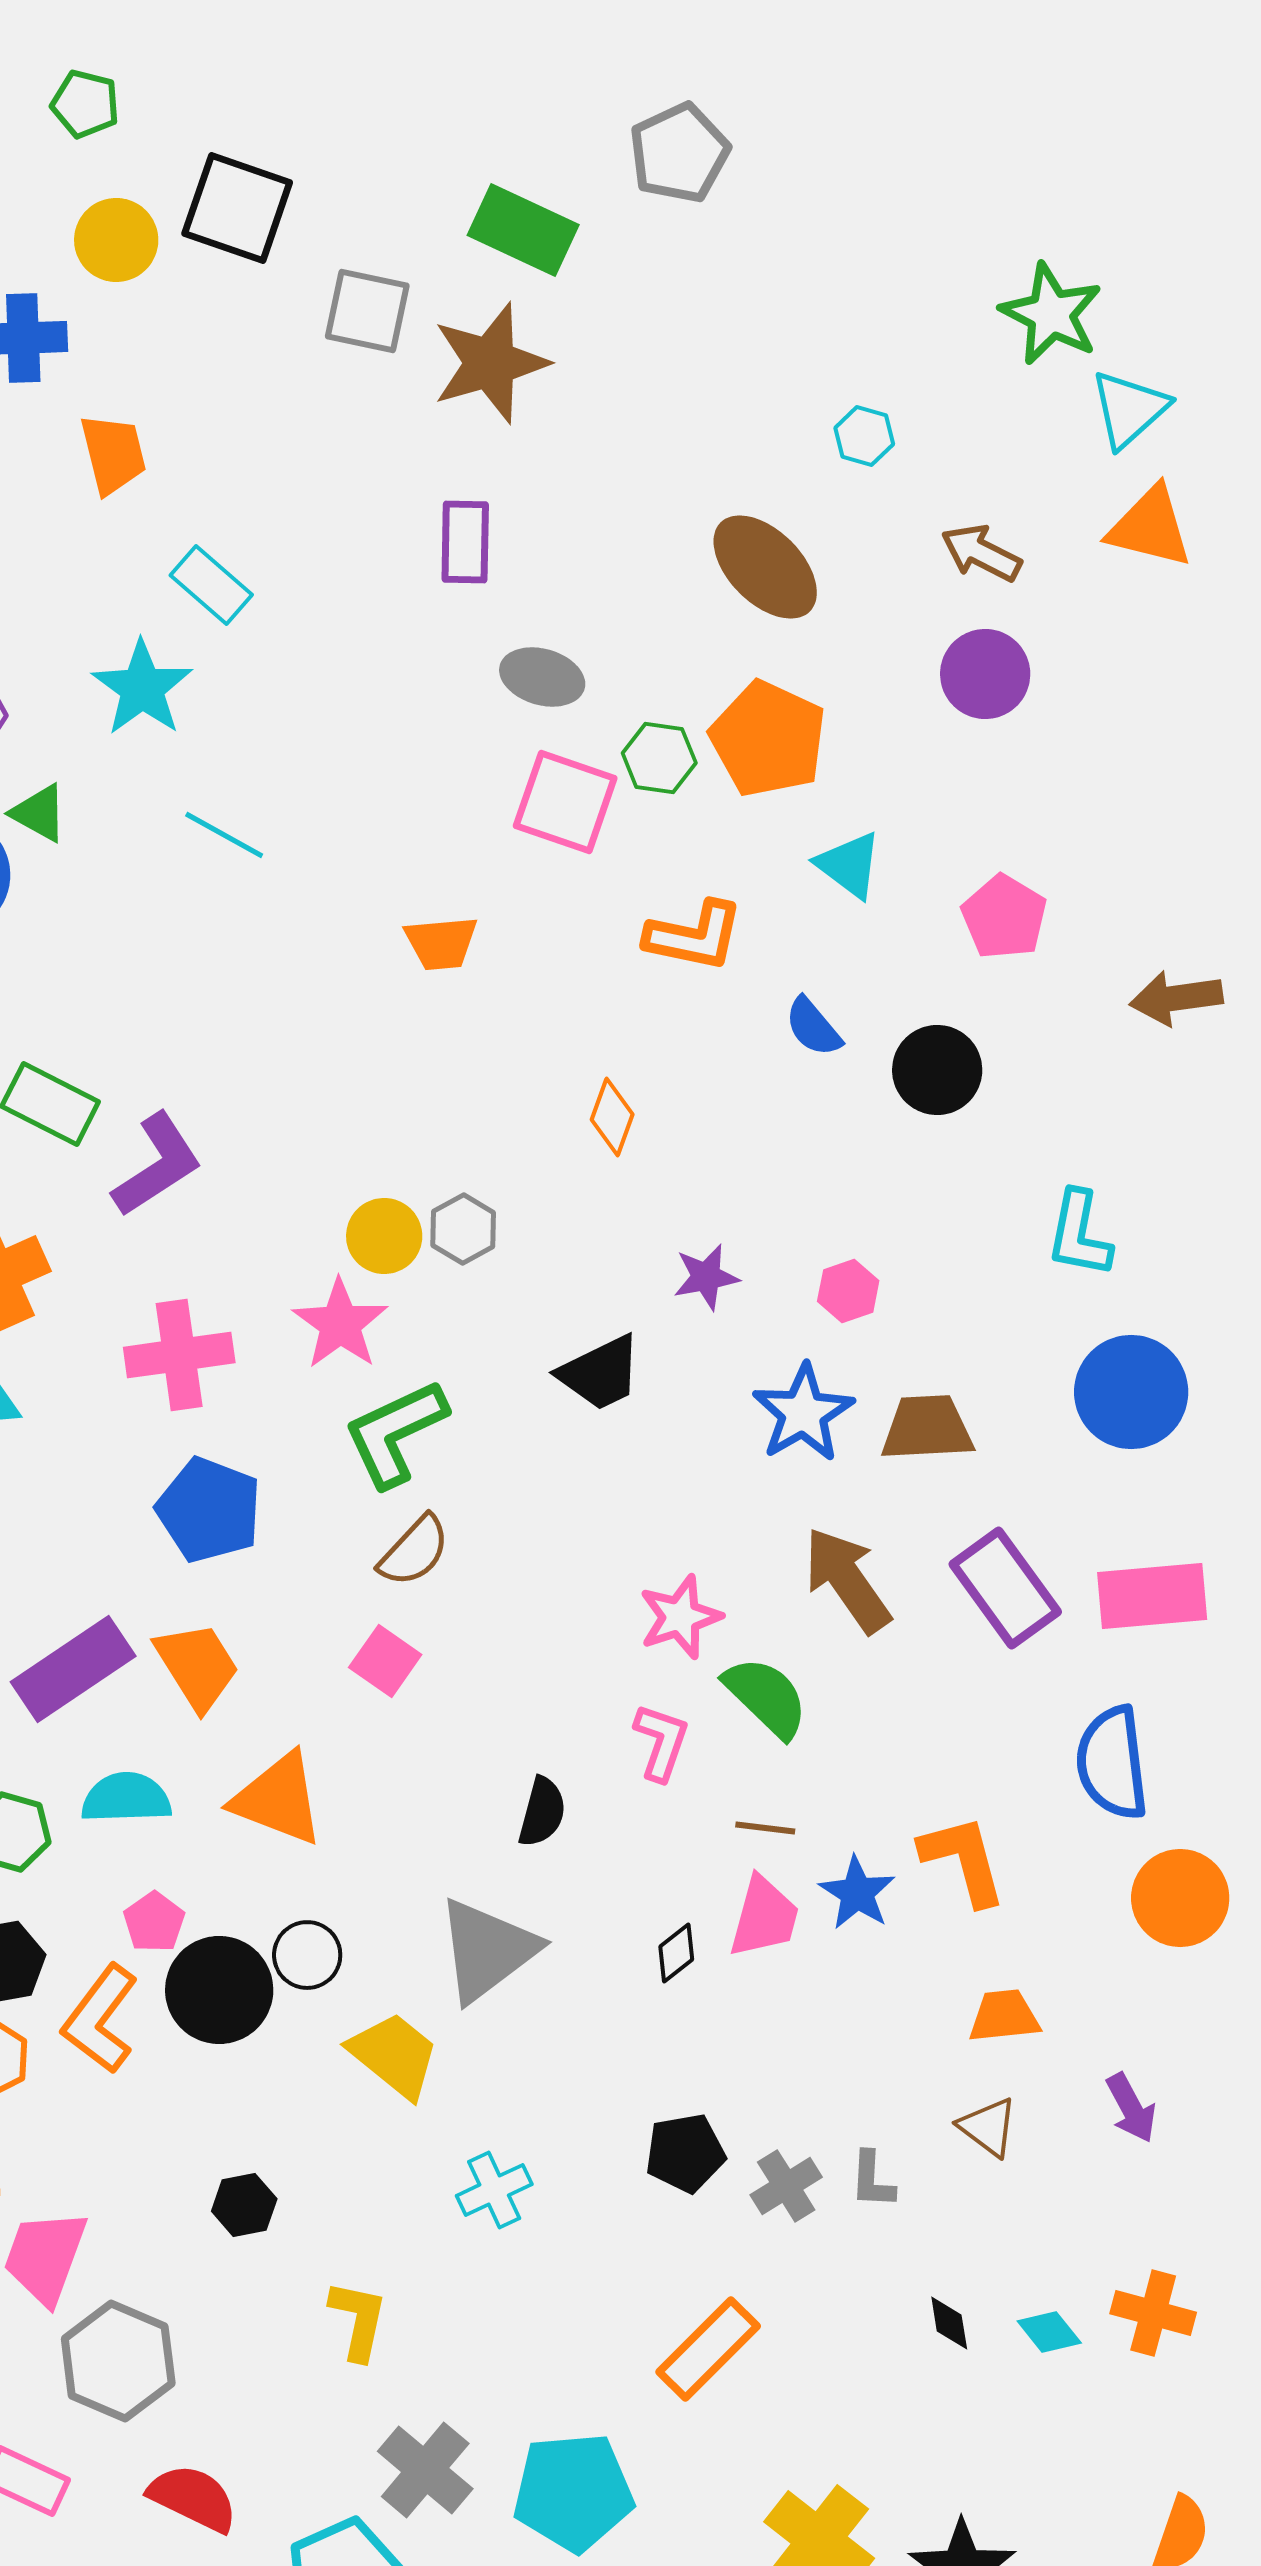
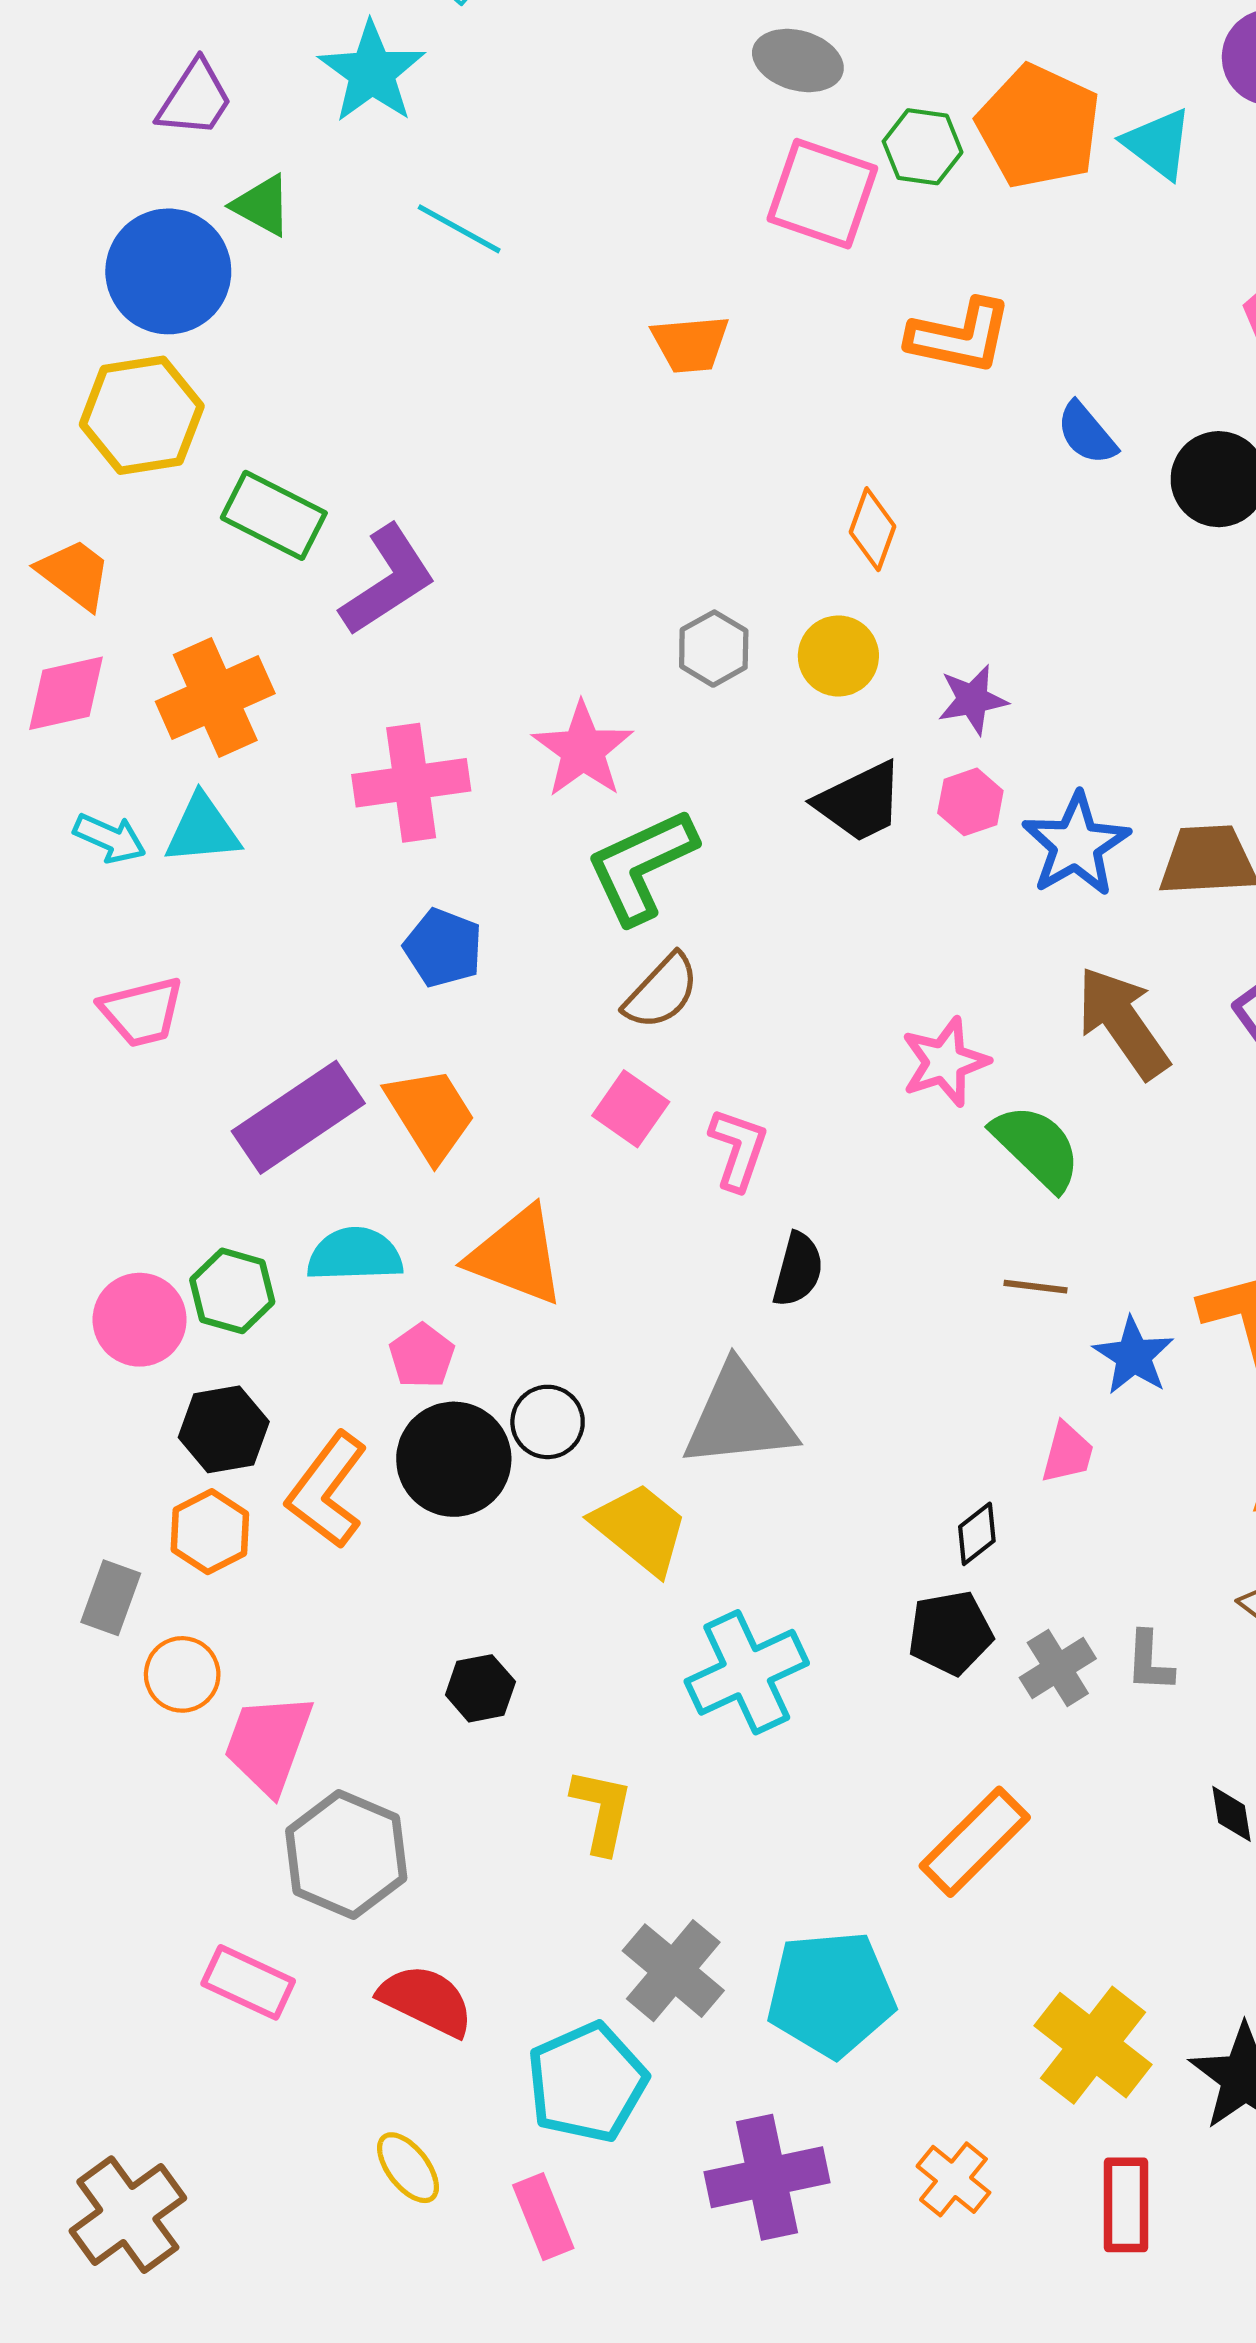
cyan triangle: (849, 865) -> (1158, 144), moved
yellow circle: (384, 1236) -> (838, 656), moved
pink hexagon: (848, 1291) -> (970, 802), moved
blue pentagon: (209, 1510) -> (443, 948), size x0.7
pink L-shape: (661, 1742) -> (738, 1149), moved
pink trapezoid: (764, 1917) -> (1067, 1453), moved, size x0.7
pink pentagon: (154, 1922) -> (422, 1356), moved
gray triangle: (487, 1950) -> (739, 1417), turned 31
black diamond: (676, 1953) -> (977, 1534), moved
cyan cross: (494, 2190) -> (747, 1672), size x1.5

